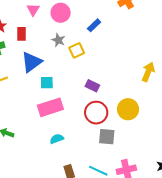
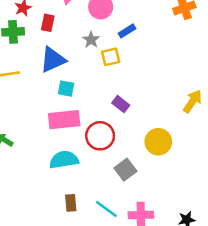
blue rectangle: (94, 25) -> (127, 31), moved
red circle: (96, 113) -> (100, 136), moved
gray square: (107, 137) -> (125, 170), turned 36
cyan semicircle: (57, 139) -> (64, 160), size x1.6

